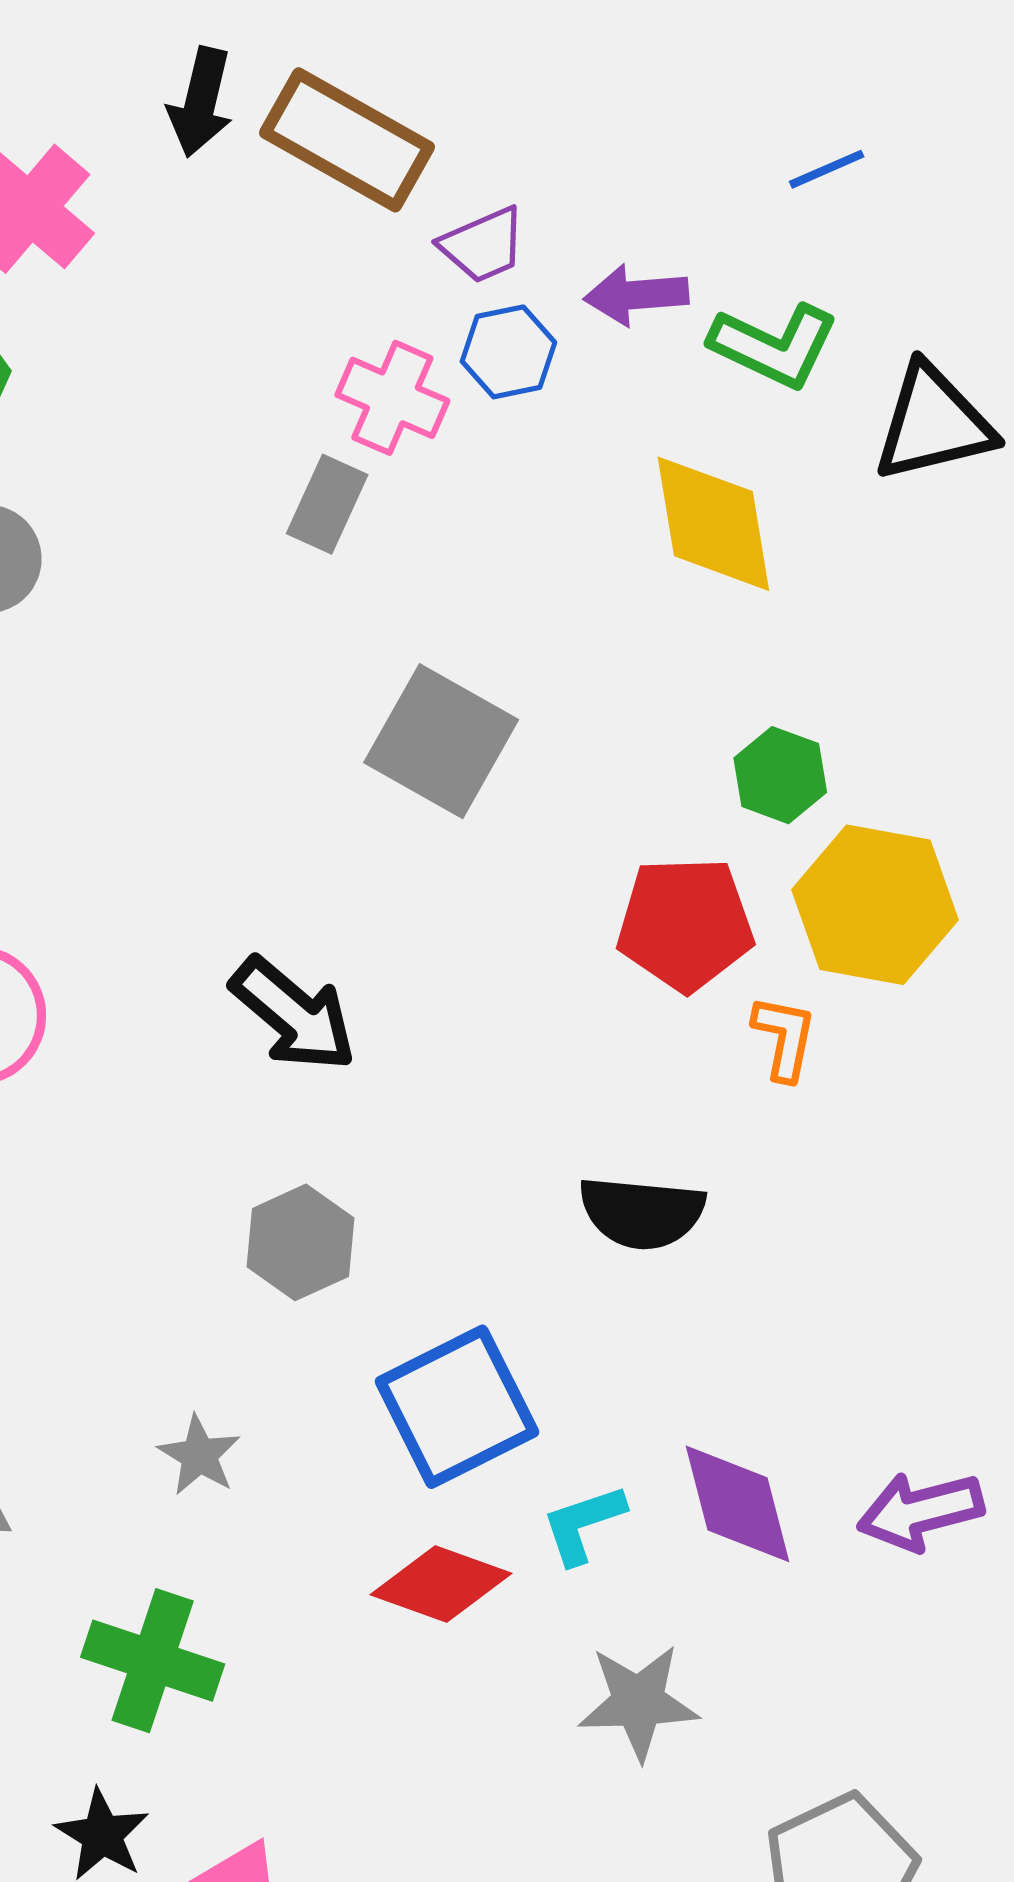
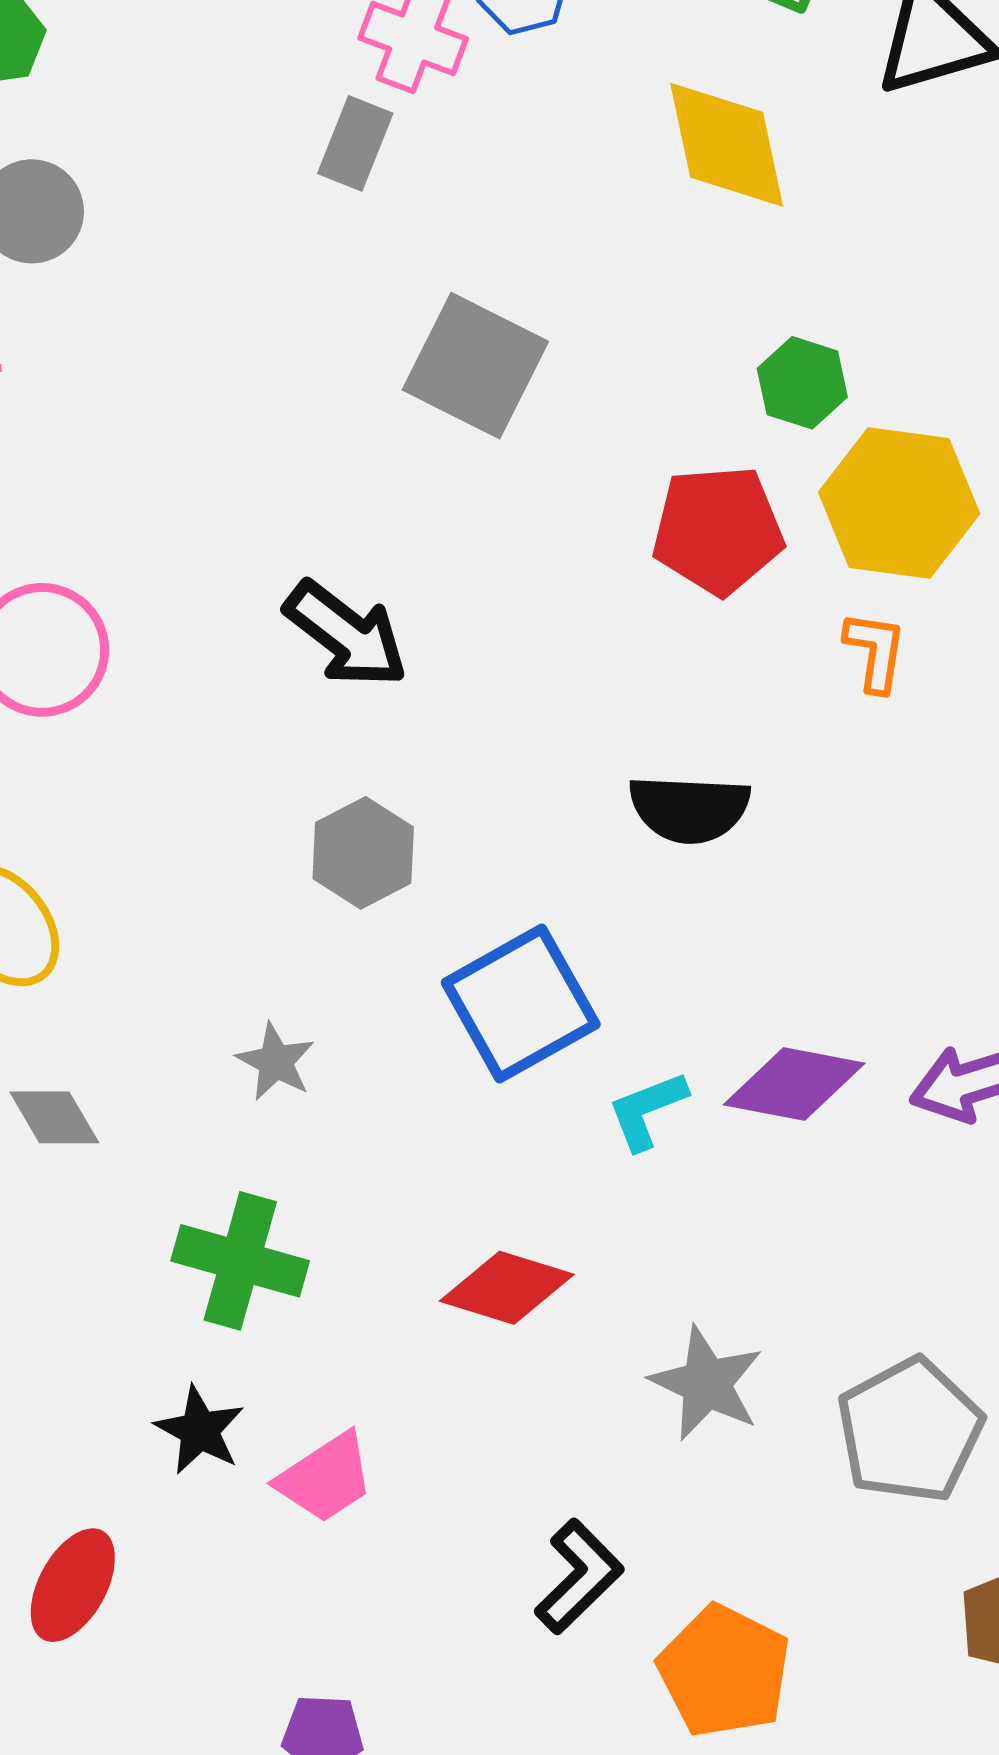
orange L-shape: (784, 1038) -> (875, 651), moved
purple diamond: (737, 1504) -> (794, 1084), turned -62
red diamond: (441, 1584) -> (507, 1288), moved
gray star: (638, 1702) -> (706, 1383), moved, turned 30

